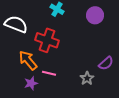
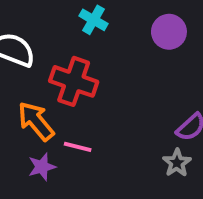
gray star: (87, 78) -> (177, 163), moved

